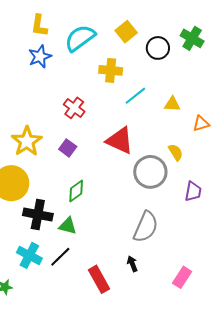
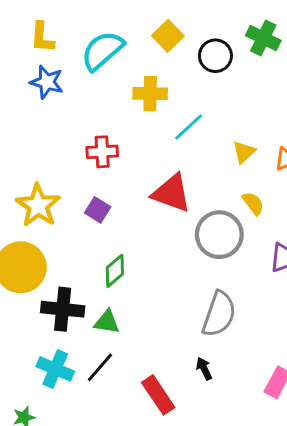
blue star: (40, 57) -> (47, 82), turned -30
yellow triangle: (172, 104) -> (244, 152), moved, turned -42
red cross: (74, 108) -> (102, 152), turned -35

